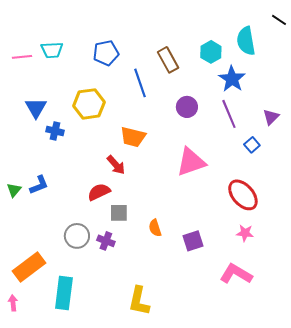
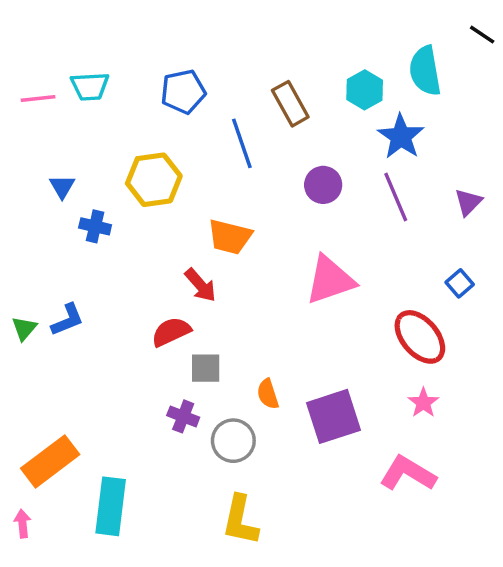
blue triangle: (36, 108) -> (62, 187), size x0.7
blue square: (252, 145) -> (460, 283), moved
pink star: (245, 233) -> (423, 403), turned 30
gray circle: (77, 236) -> (233, 441), moved
purple square: (193, 241) -> (334, 416), size x1.5

